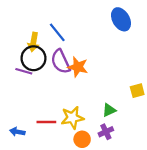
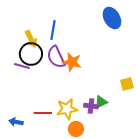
blue line: (57, 32) -> (53, 30), turned 48
yellow arrow: (33, 42) -> (31, 39), turned -36
purple cross: (106, 132) -> (91, 106), moved, turned 32

